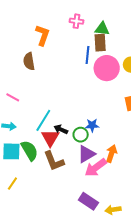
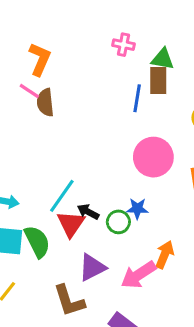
orange L-shape: (43, 35) -> (40, 59), moved
pink circle: (107, 68) -> (153, 157), moved
pink line: (13, 97) -> (29, 91), moved
purple triangle: (86, 154) -> (92, 267), moved
brown L-shape: (54, 161) -> (69, 301), moved

